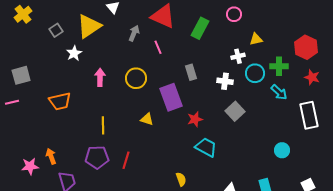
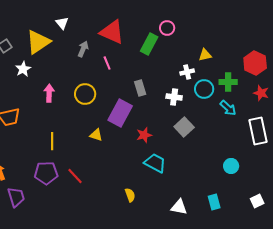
pink circle: (234, 14) -> (167, 28), moved
purple rectangle: (171, 97) -> (120, 113), turned 48
red line: (126, 160) -> (75, 176), turned -60

